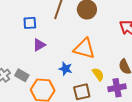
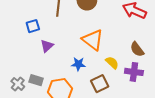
orange triangle: (84, 49) -> (93, 40), turned 35
purple cross: (117, 88) -> (134, 72), turned 30

